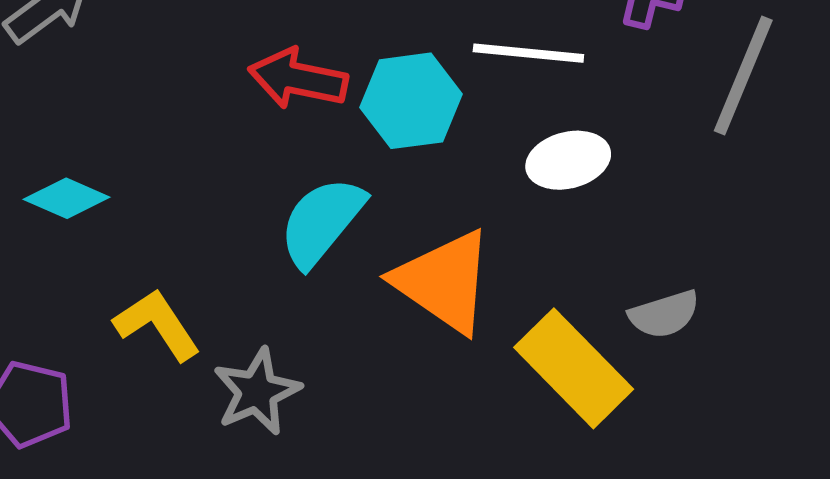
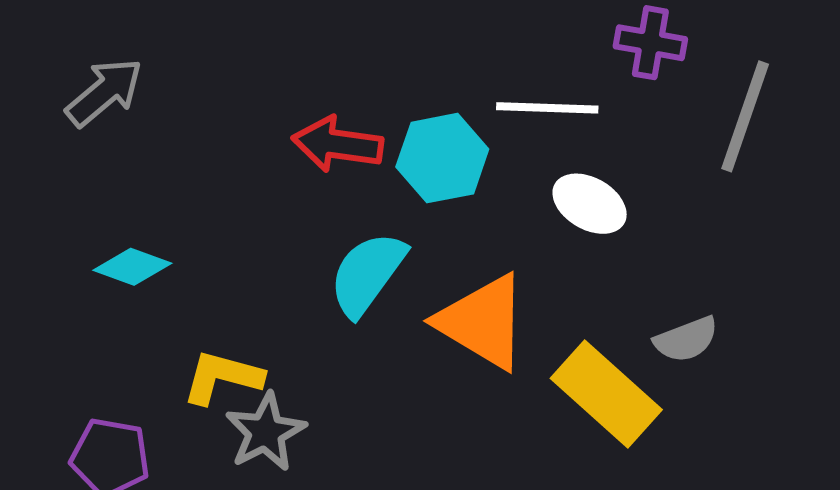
white ellipse: (568, 160) -> (590, 204), turned 48
yellow L-shape: (157, 325) -> (222, 377), turned -38
gray star: (257, 392) -> (266, 432), moved

